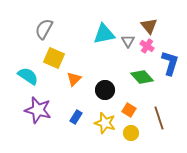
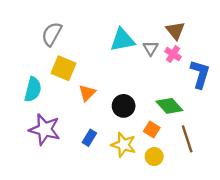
cyan semicircle: (28, 76) -> (33, 89), turned 70
green diamond: (142, 77) -> (169, 106), moved

